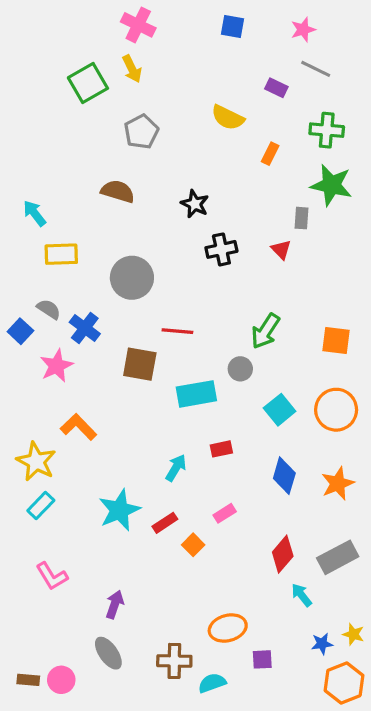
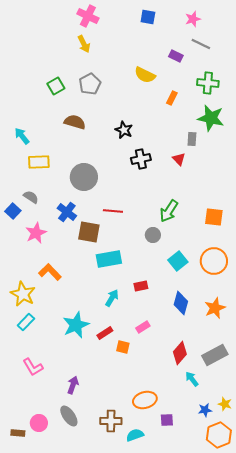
green square: (88, 83) -> (56, 86), moved, size x0.7
blue cross: (85, 328) -> (67, 212), moved
cyan rectangle: (196, 394) -> (109, 259), moved
orange square: (193, 545) -> (123, 347), turned -32
pink circle: (61, 680) -> (39, 423), moved

